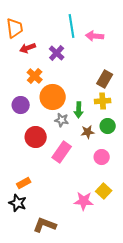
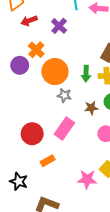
purple circle: (21, 105) -> (20, 65), moved
green arrow: (79, 110) -> (86, 74), moved
red circle: (36, 137) -> (32, 134), moved
orange rectangle: (24, 183) -> (48, 161), moved

